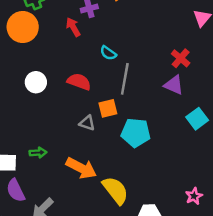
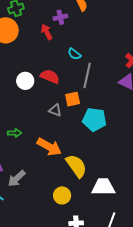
white circle: (36, 82) -> (25, 81), moved

